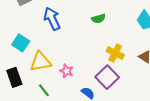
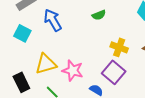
cyan square: (21, 43) -> (22, 33), moved
pink star: (67, 71) -> (73, 70), size x1.5

